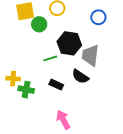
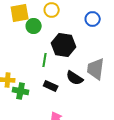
gray trapezoid: (90, 55) -> (96, 69), moved
green line: (50, 58) -> (45, 60), turned -64

